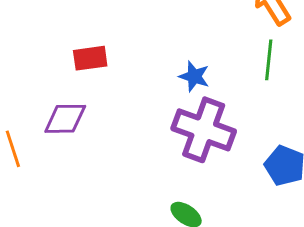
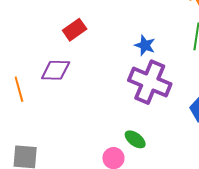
red rectangle: (90, 58) -> (75, 30), turned -30

